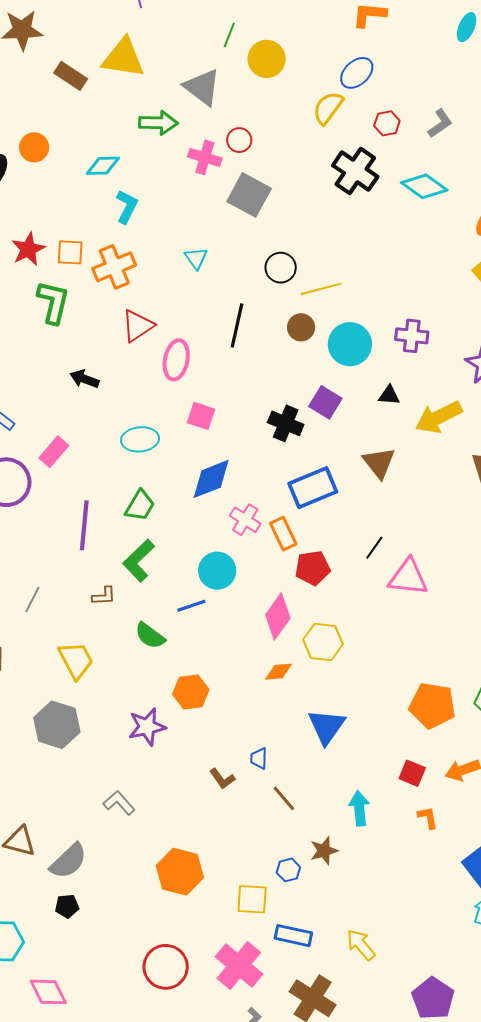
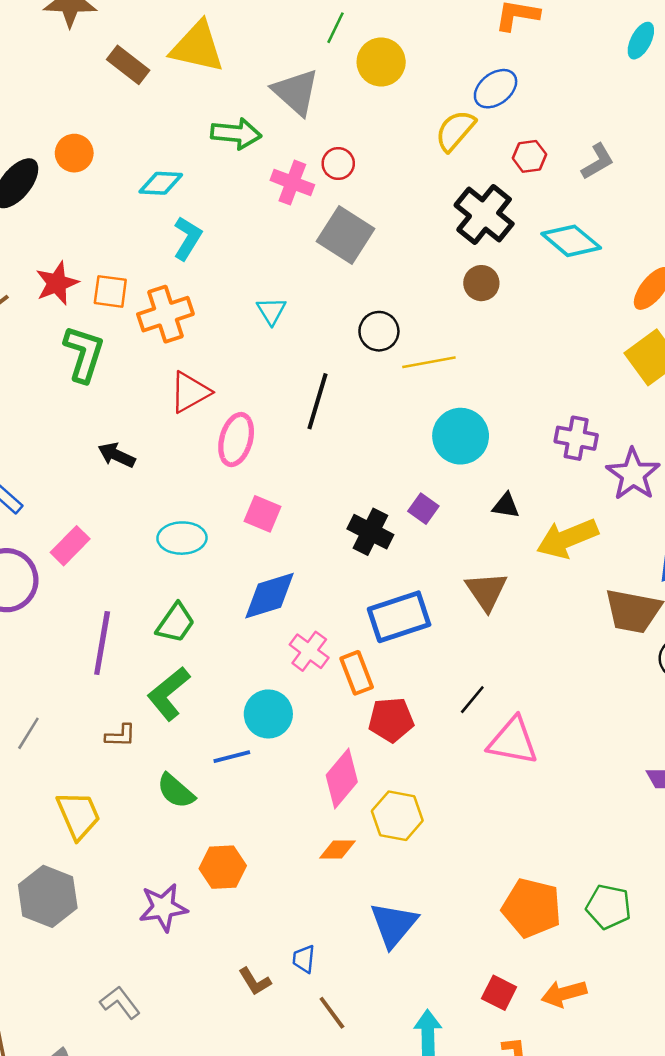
brown circle: (301, 327) -> (481, 283), moved
purple cross: (412, 336) -> (576, 438), moved
purple square: (325, 402) -> (423, 509), size x0.7

